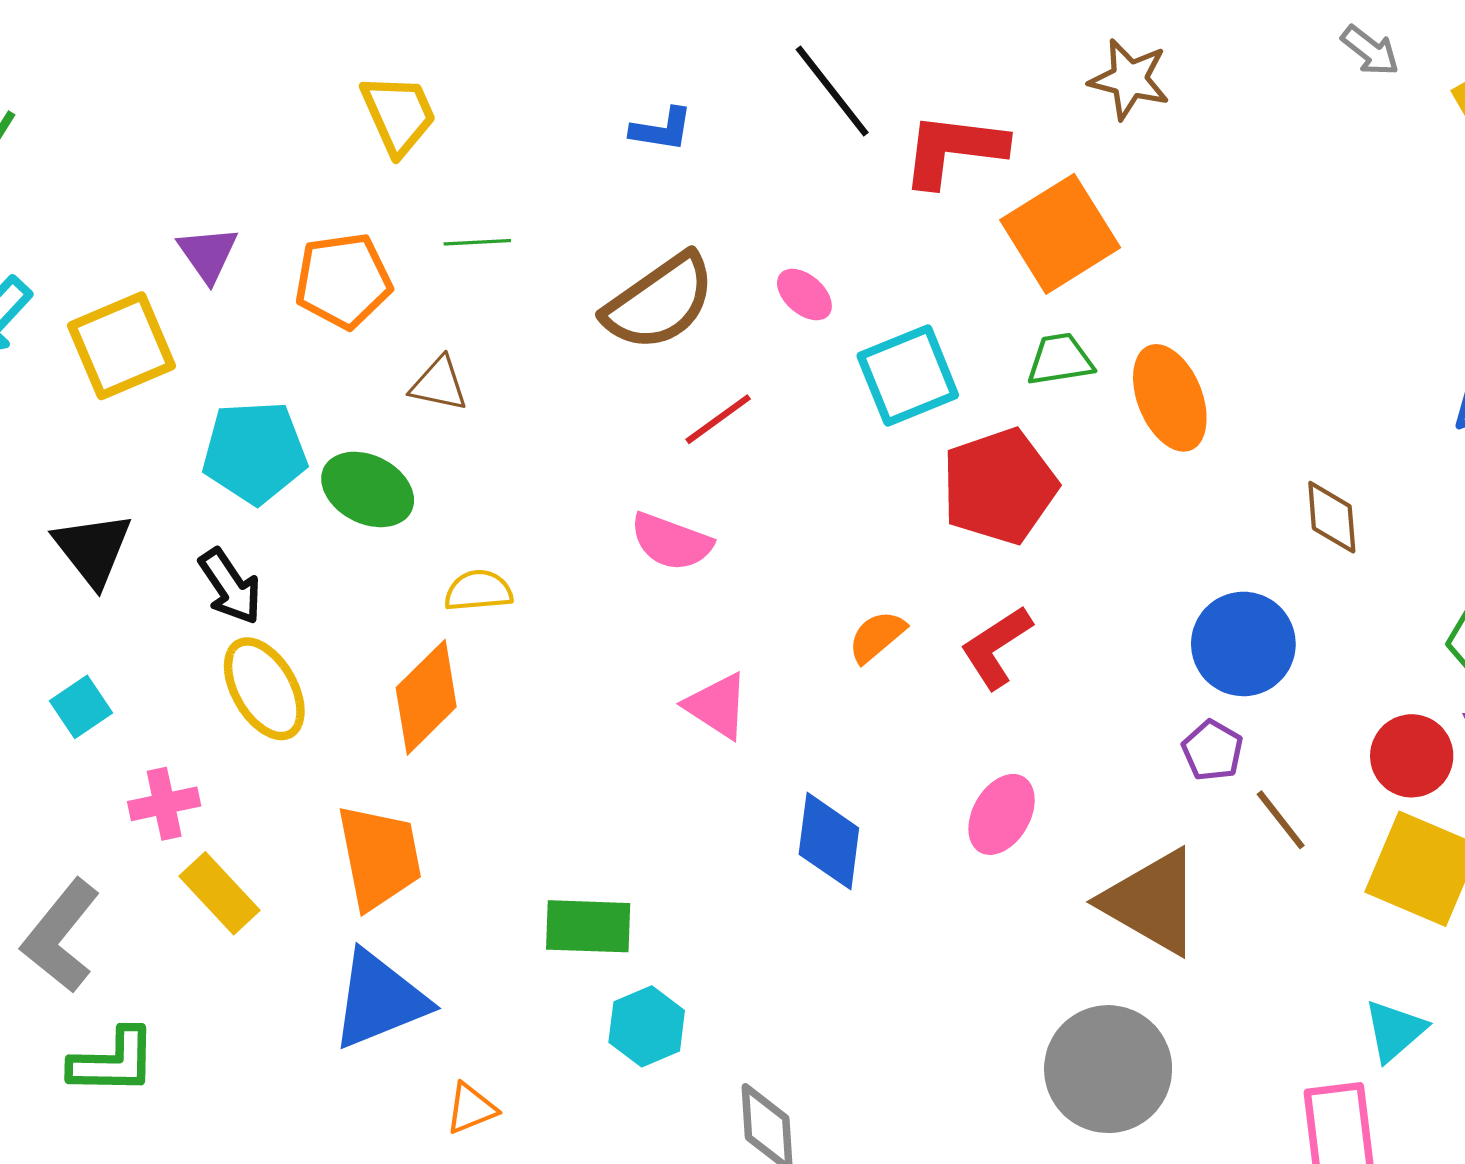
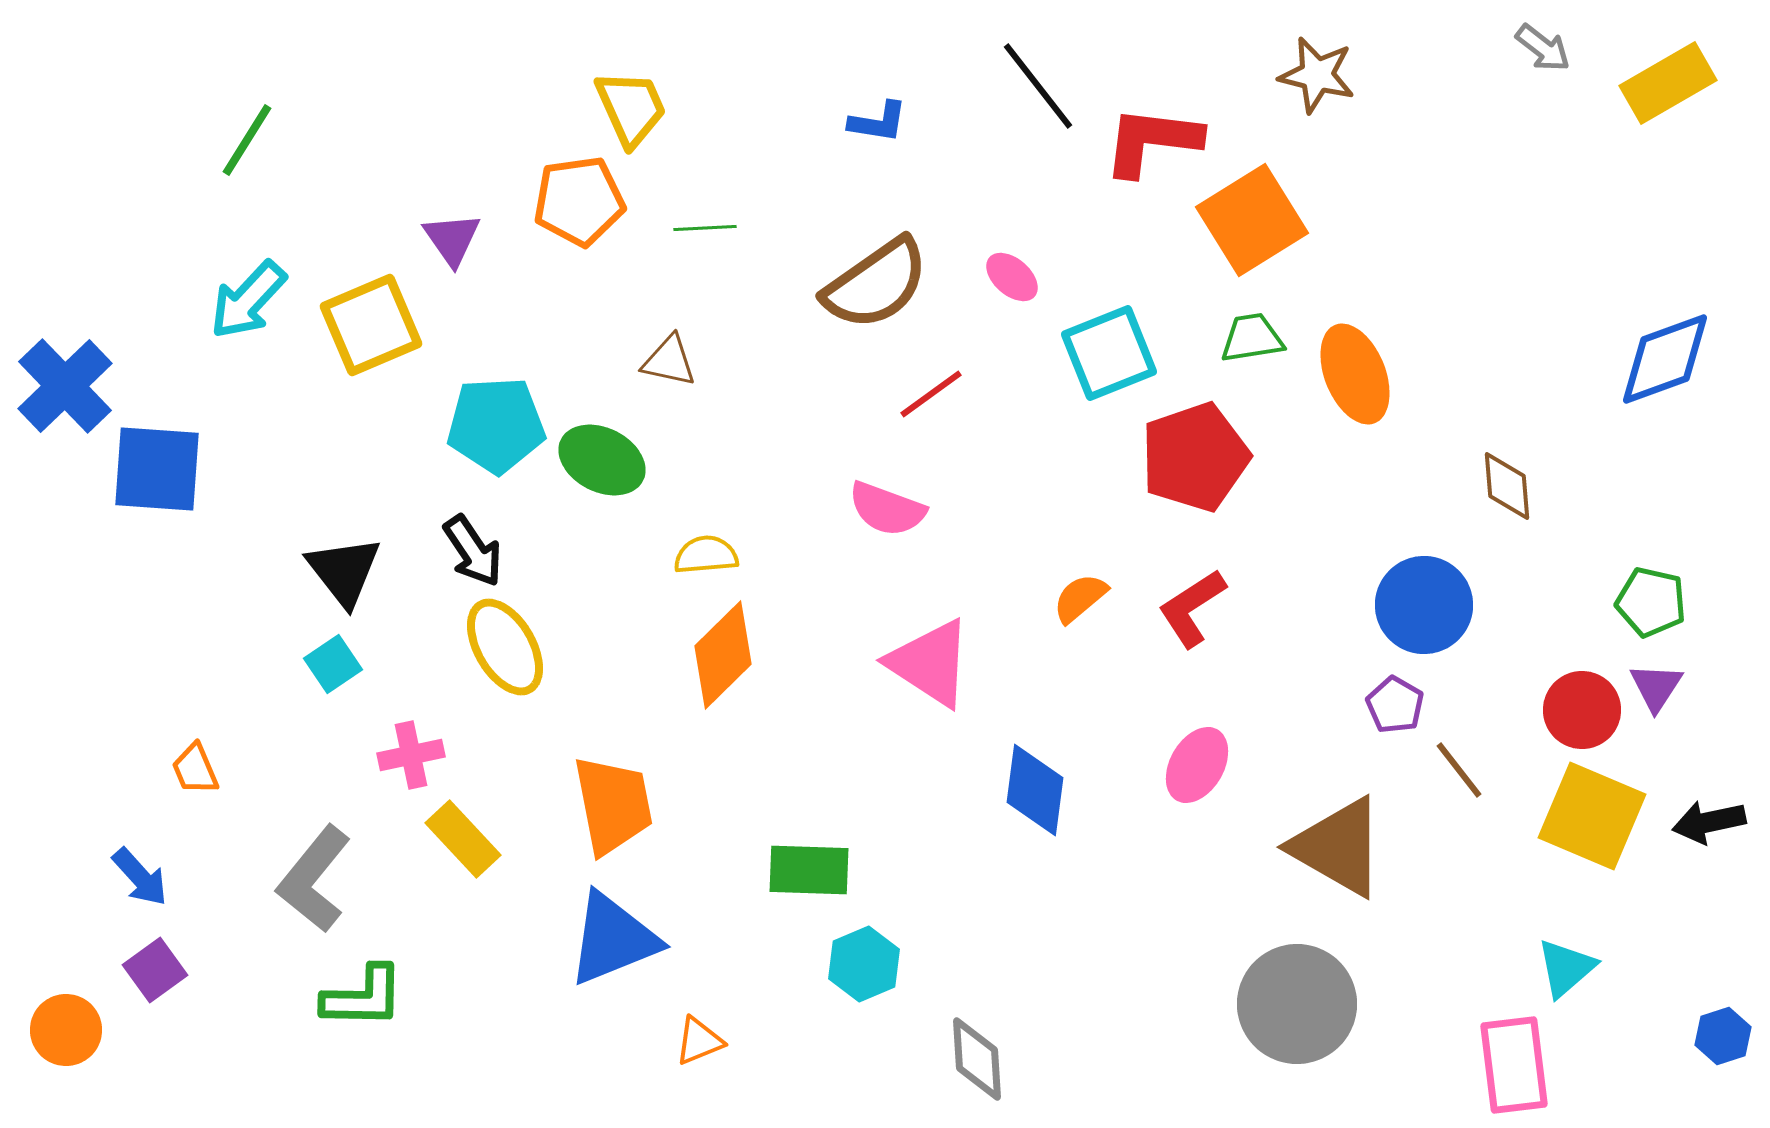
orange pentagon: (343, 281) -> (579, 201), moved
black triangle: (93, 549) -> (344, 571), moved
orange diamond: (426, 697) -> (723, 655), moved
pink triangle: (717, 706) -> (930, 663), size x1.4

